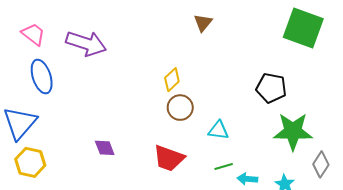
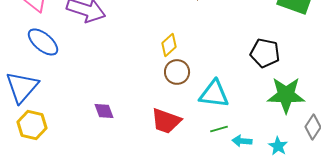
blue ellipse: (42, 77) -> (43, 42), turned -32
cyan triangle: (218, 130) -> (214, 94), size x1.5

